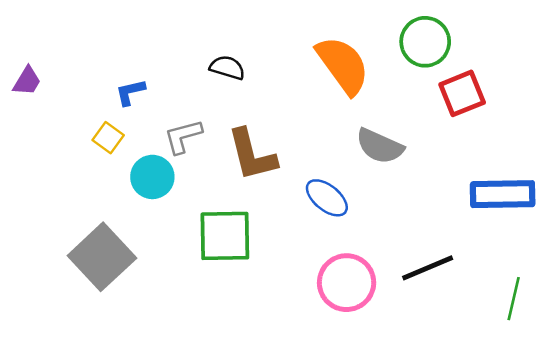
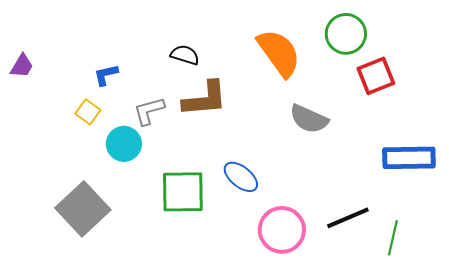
brown L-shape: (252, 155) -> (205, 99), moved, turned -81
blue ellipse: (327, 198) -> (241, 177), moved
green line: (514, 299) -> (393, 238), moved

